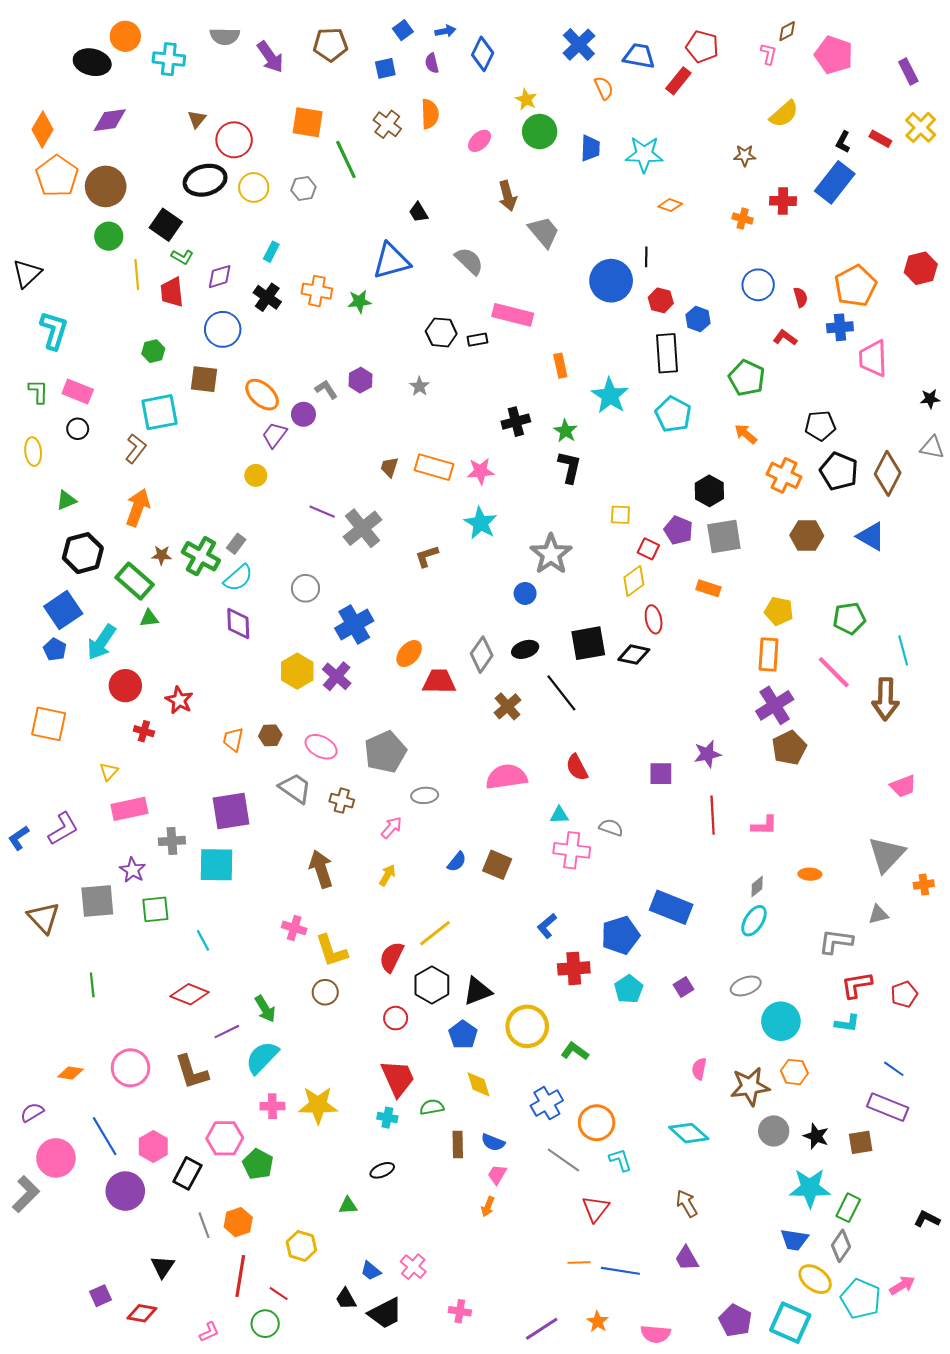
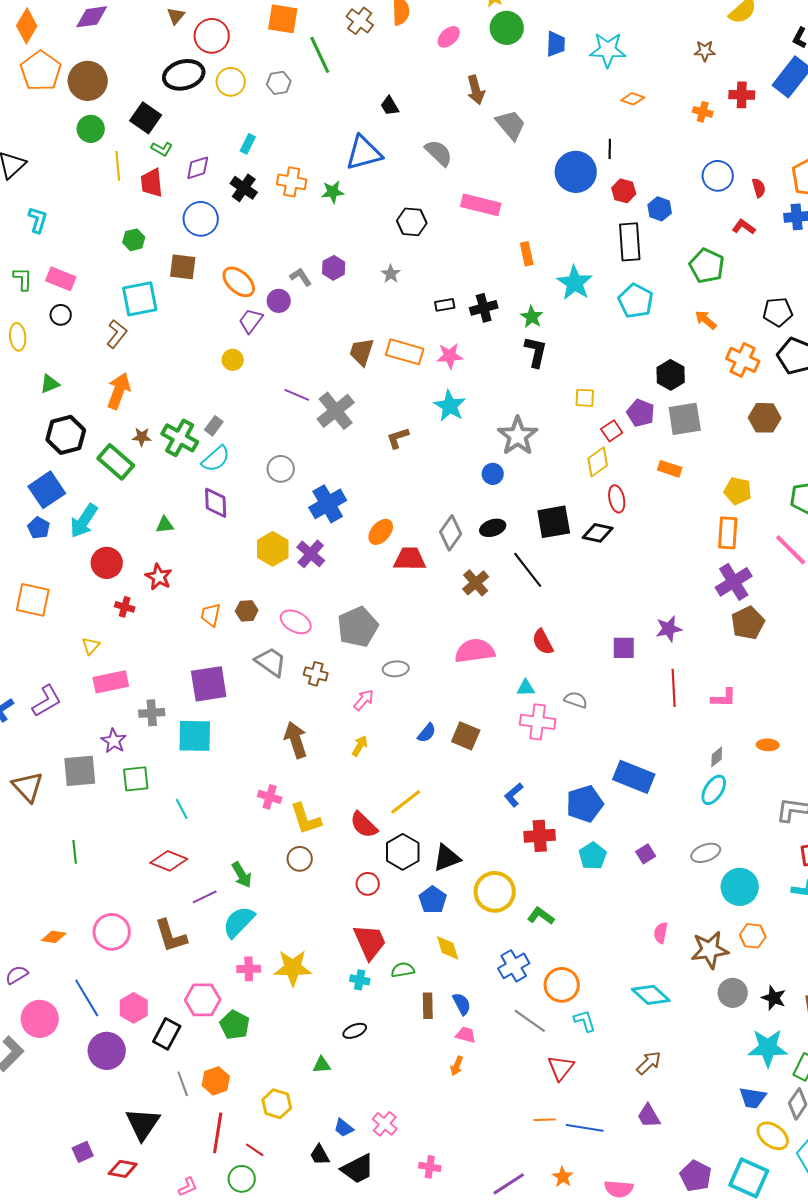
cyan L-shape: (54, 330) -> (38, 220), size x0.7
black rectangle: (477, 340) -> (445, 305), moved
brown trapezoid: (389, 467) -> (362, 352), size x1.4
red square: (648, 549) -> (612, 431), turned 30
green triangle: (149, 618) -> (165, 525), moved
red semicircle: (391, 957) -> (364, 825), turned -72
blue semicircle: (493, 1142) -> (462, 1004), turned -140
pink trapezoid: (497, 1174) -> (466, 1035), turned 75
brown arrow: (687, 1203) -> (649, 1063), turned 76
black triangle: (163, 1267) -> (143, 1124), size x1.5

